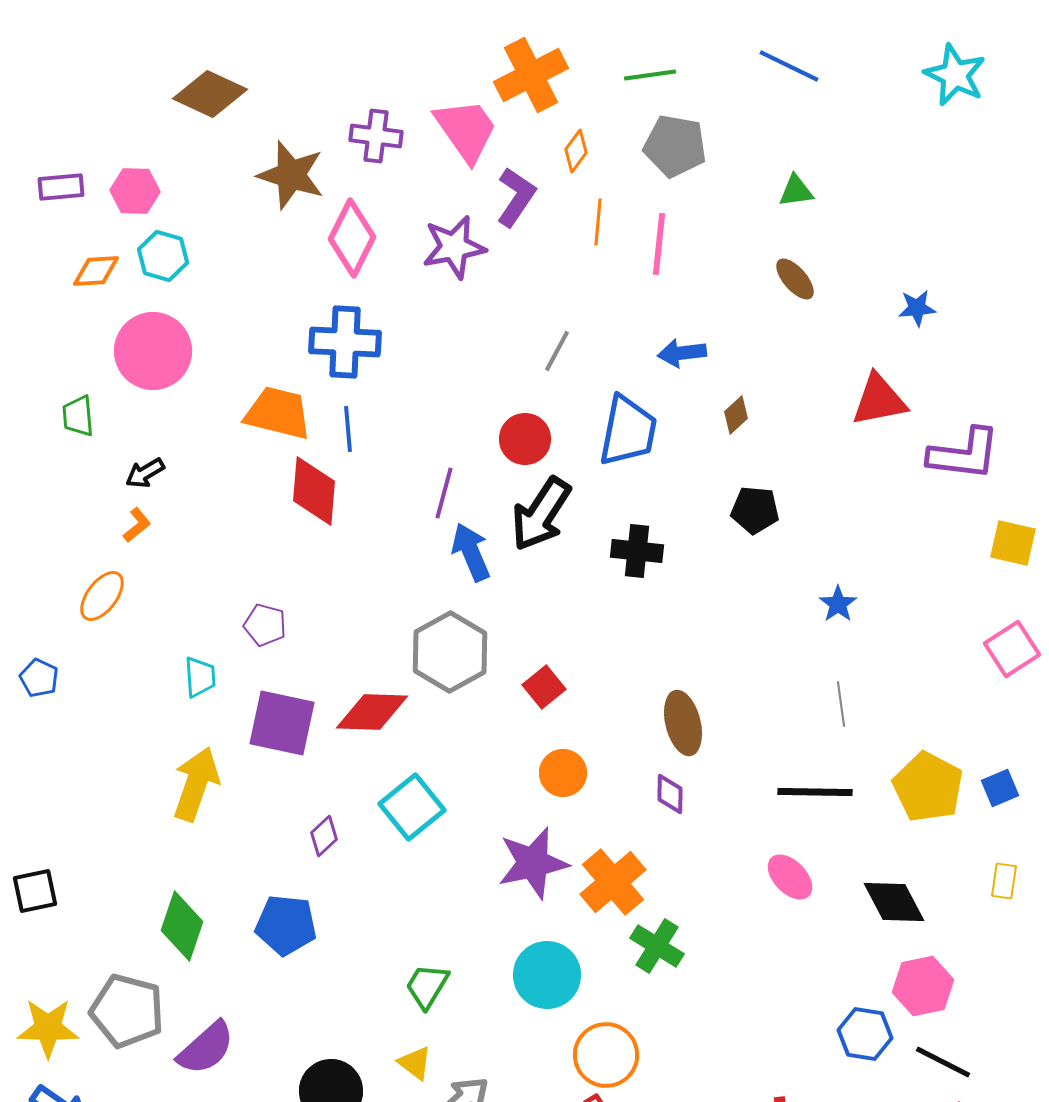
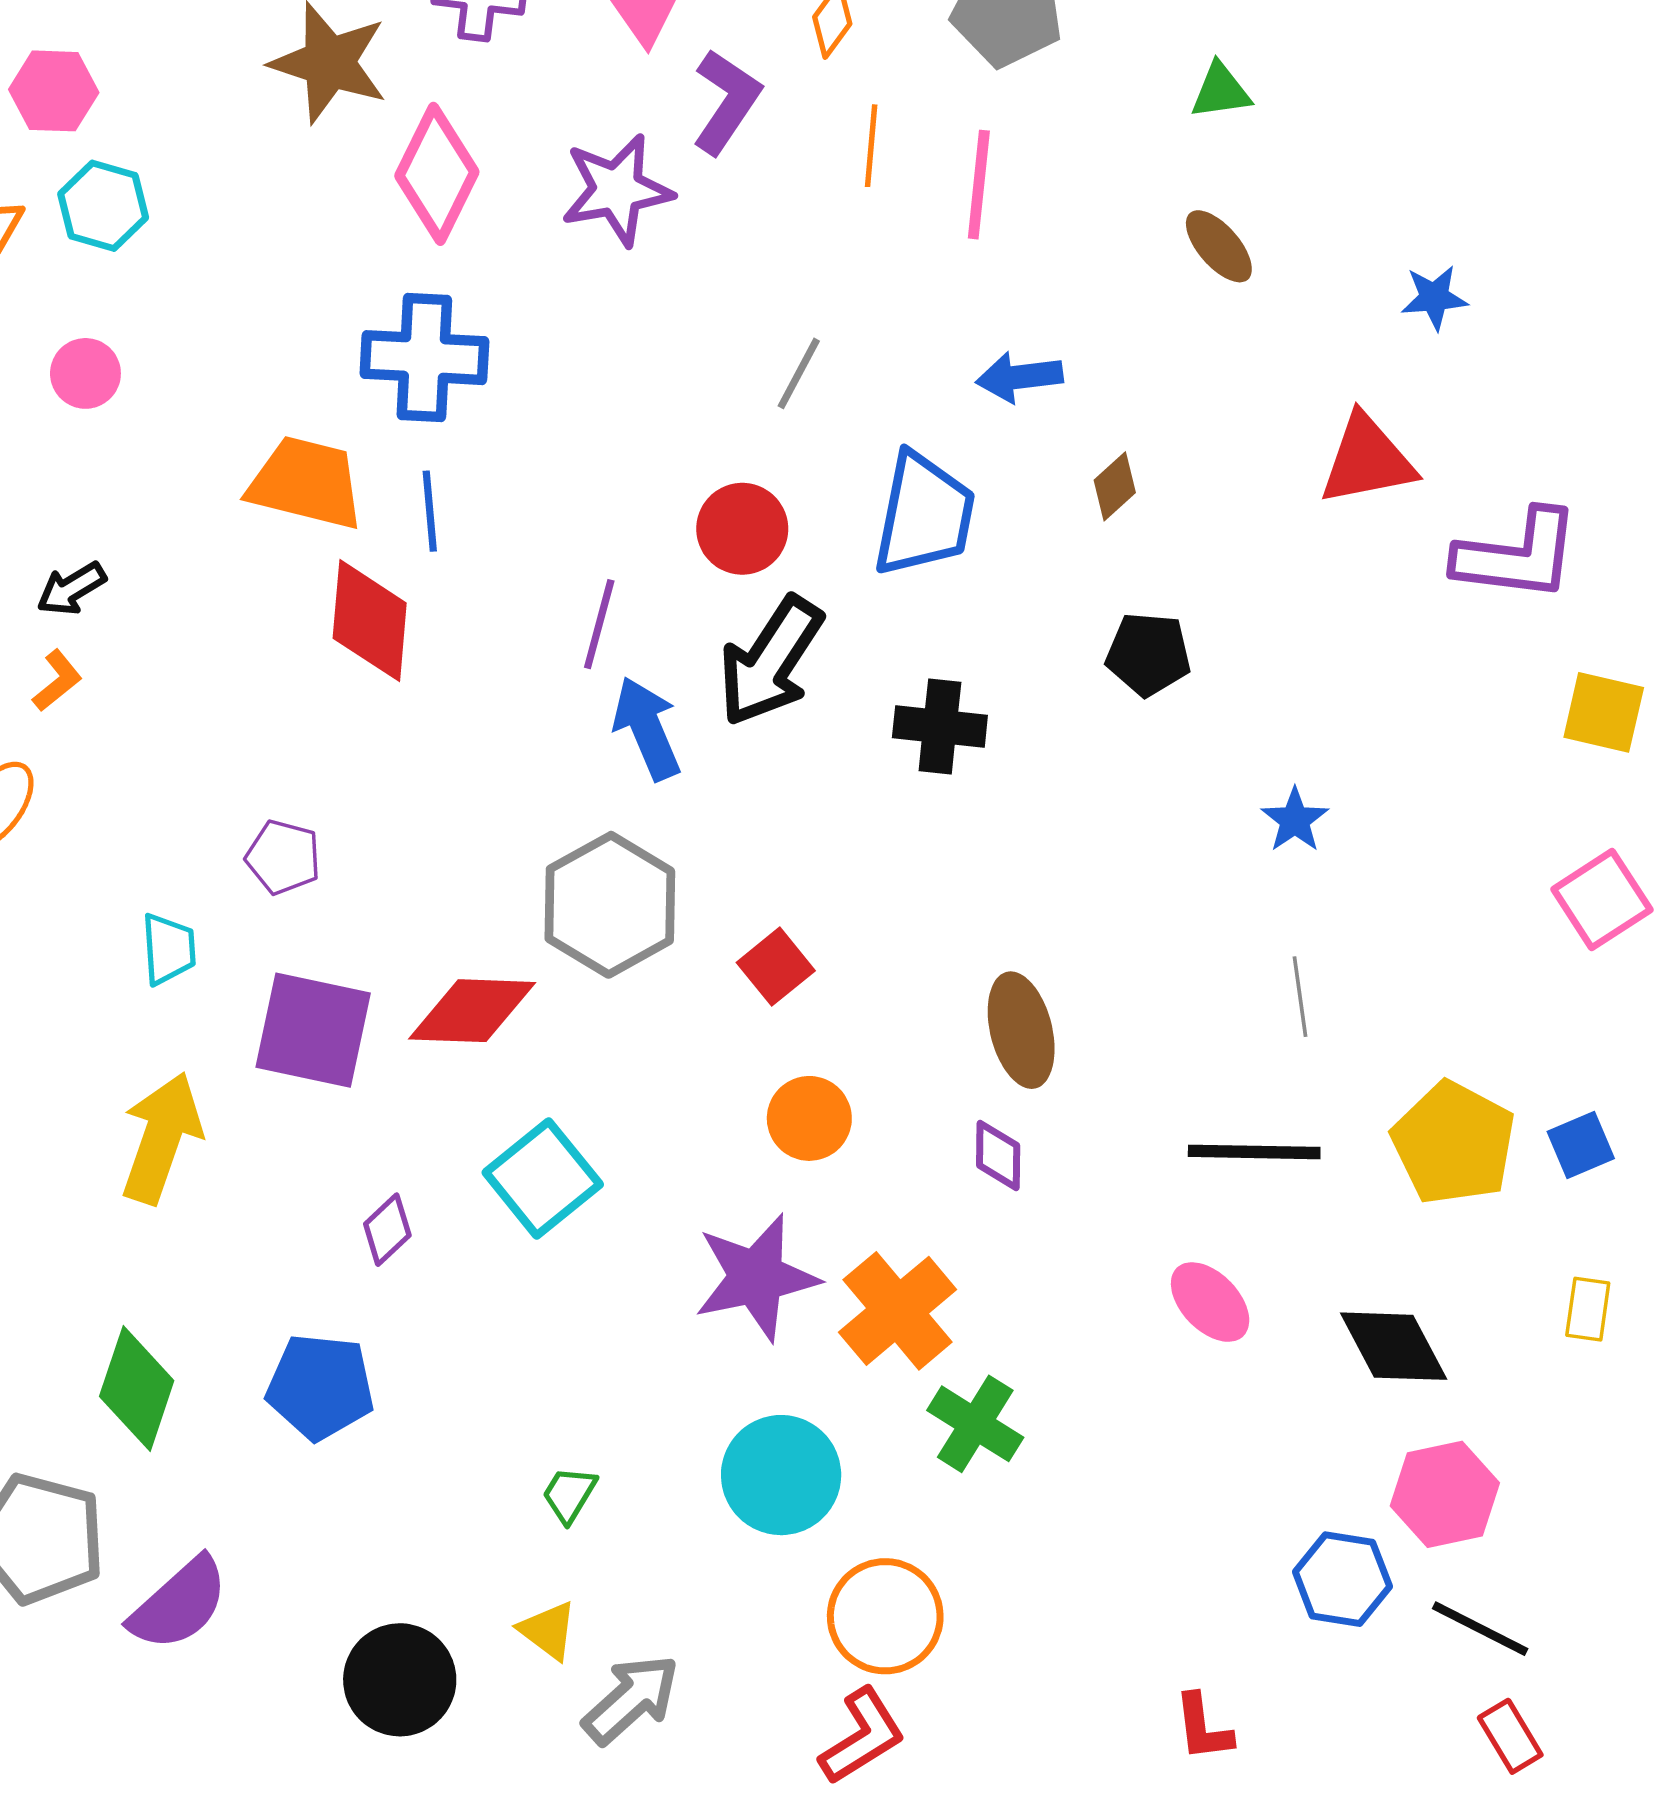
pink circle: (153, 351) -> (85, 373), size x0.5
green trapezoid: (427, 986) -> (569, 1494), size x0.7

